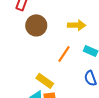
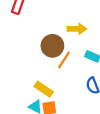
brown circle: (36, 25) -> (52, 46), moved

